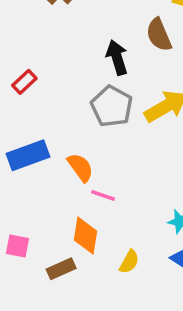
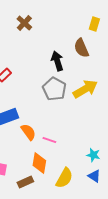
orange semicircle: (80, 167) -> (28, 132), moved
yellow semicircle: (129, 262) -> (64, 178), size x1.5

